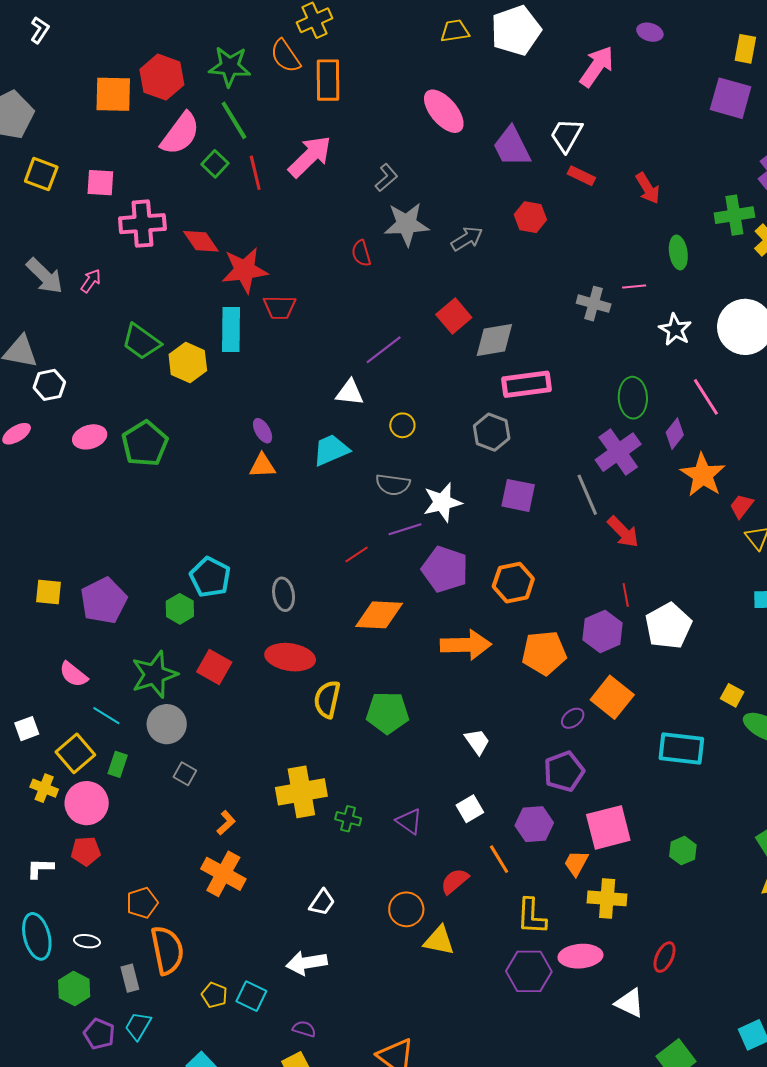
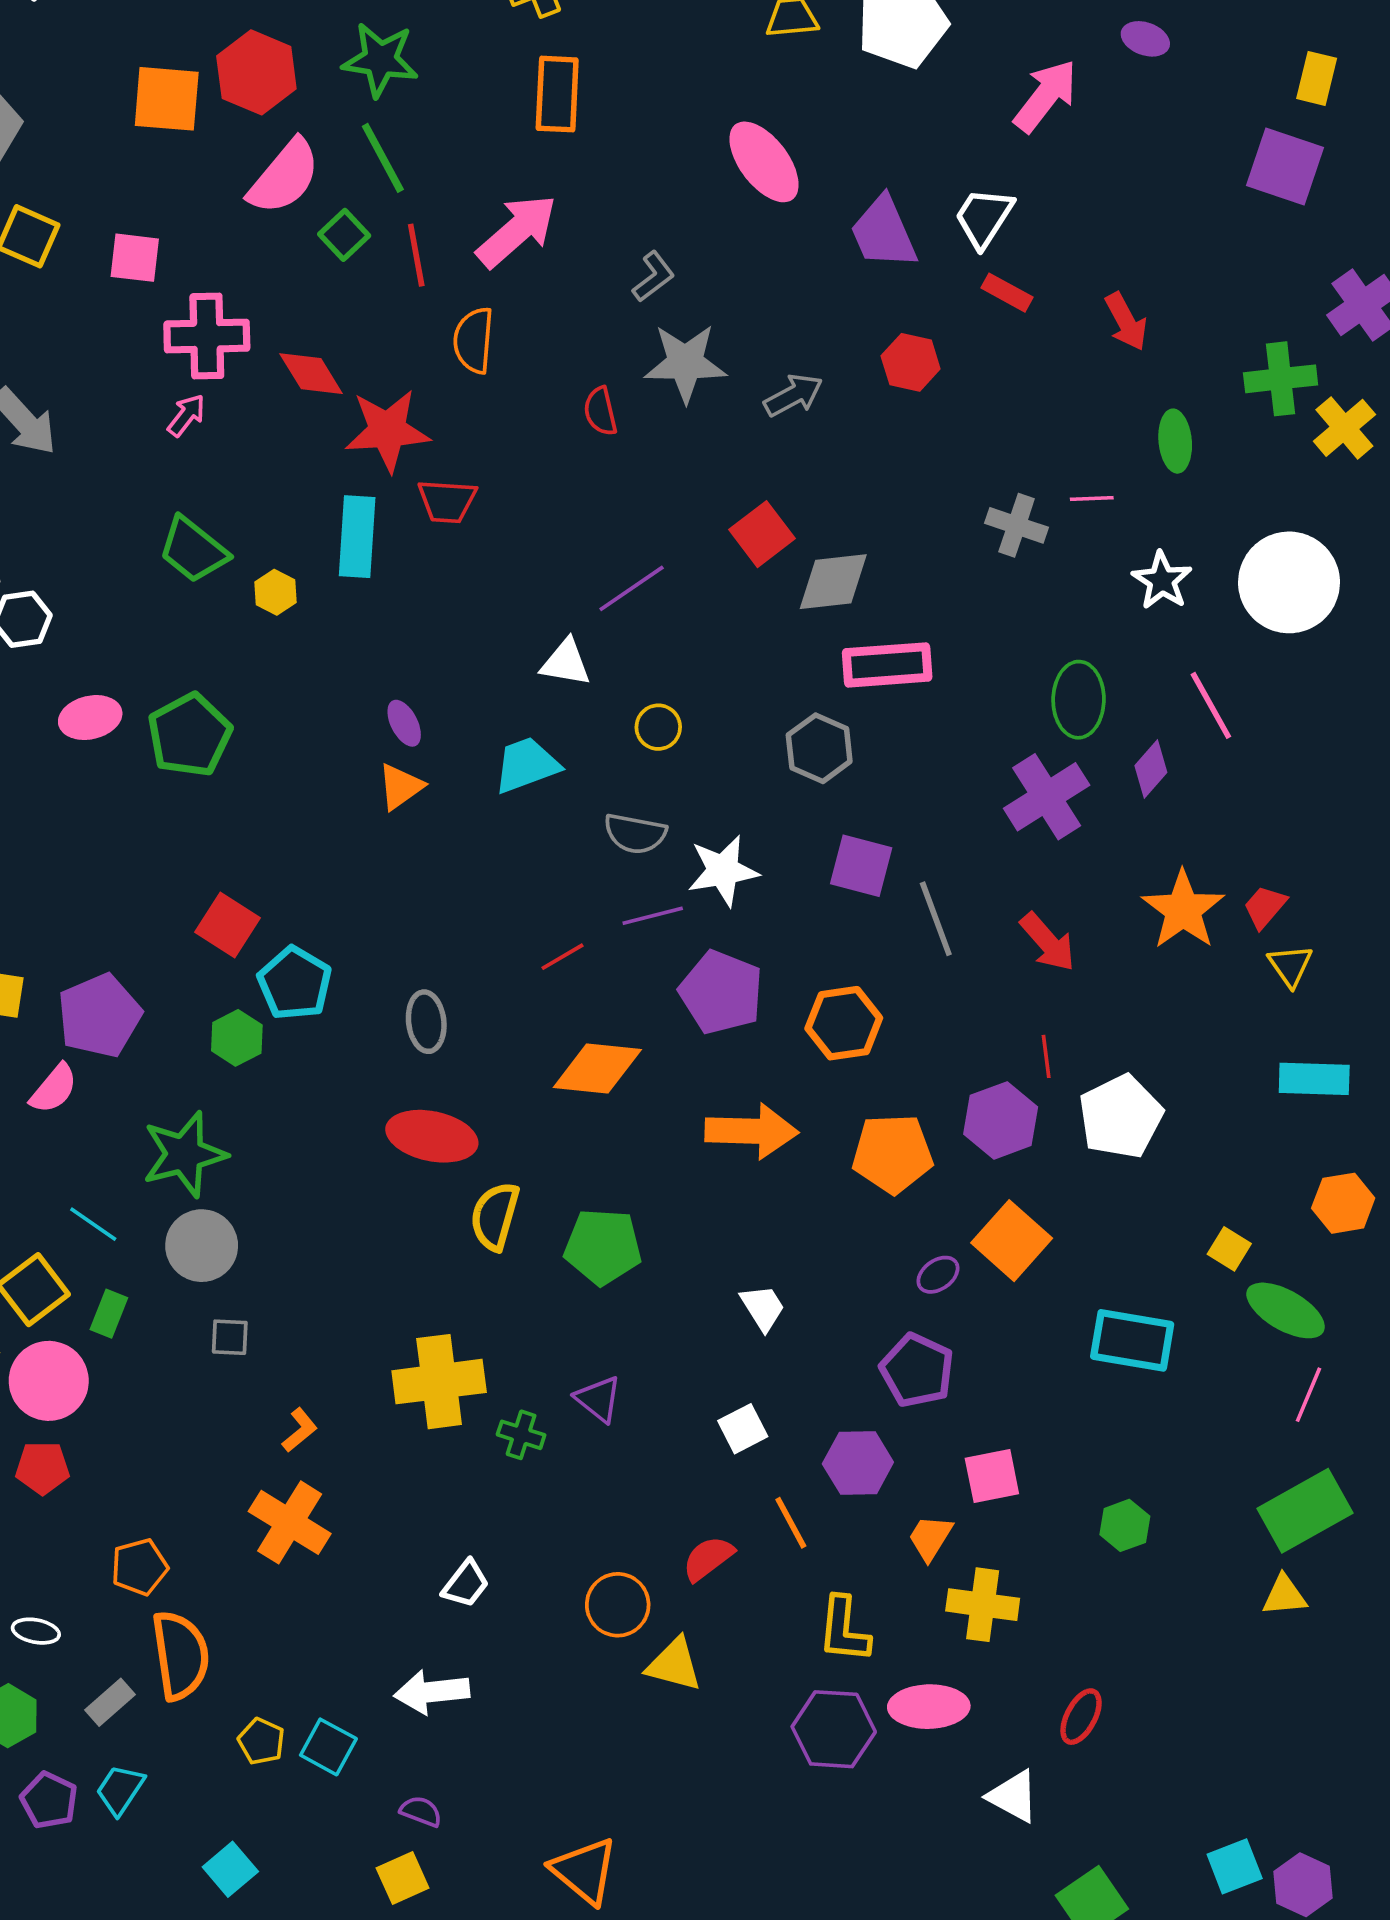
orange semicircle: (285, 56) -> (474, 340), moved, turned 36
pink arrow: (91, 281) -> (186, 415), moved
yellow hexagon: (188, 363) -> (275, 592), size x0.6
orange triangle: (262, 466) -> (400, 787), turned -36
orange star: (703, 475) -> (1183, 910), moved
gray line: (587, 495) -> (936, 919), moved
red square: (214, 667) -> (227, 925), moved
pink semicircle: (73, 674) -> (54, 1089), moved, turned -92
purple pentagon: (564, 771) -> (917, 1370), turned -30
gray square: (185, 774) -> (230, 1337), turned -30
purple triangle: (409, 821) -> (598, 1399), moved
pink square: (608, 827) -> (992, 1476), size x0.7
gray rectangle: (130, 978) -> (110, 1702), turned 60

